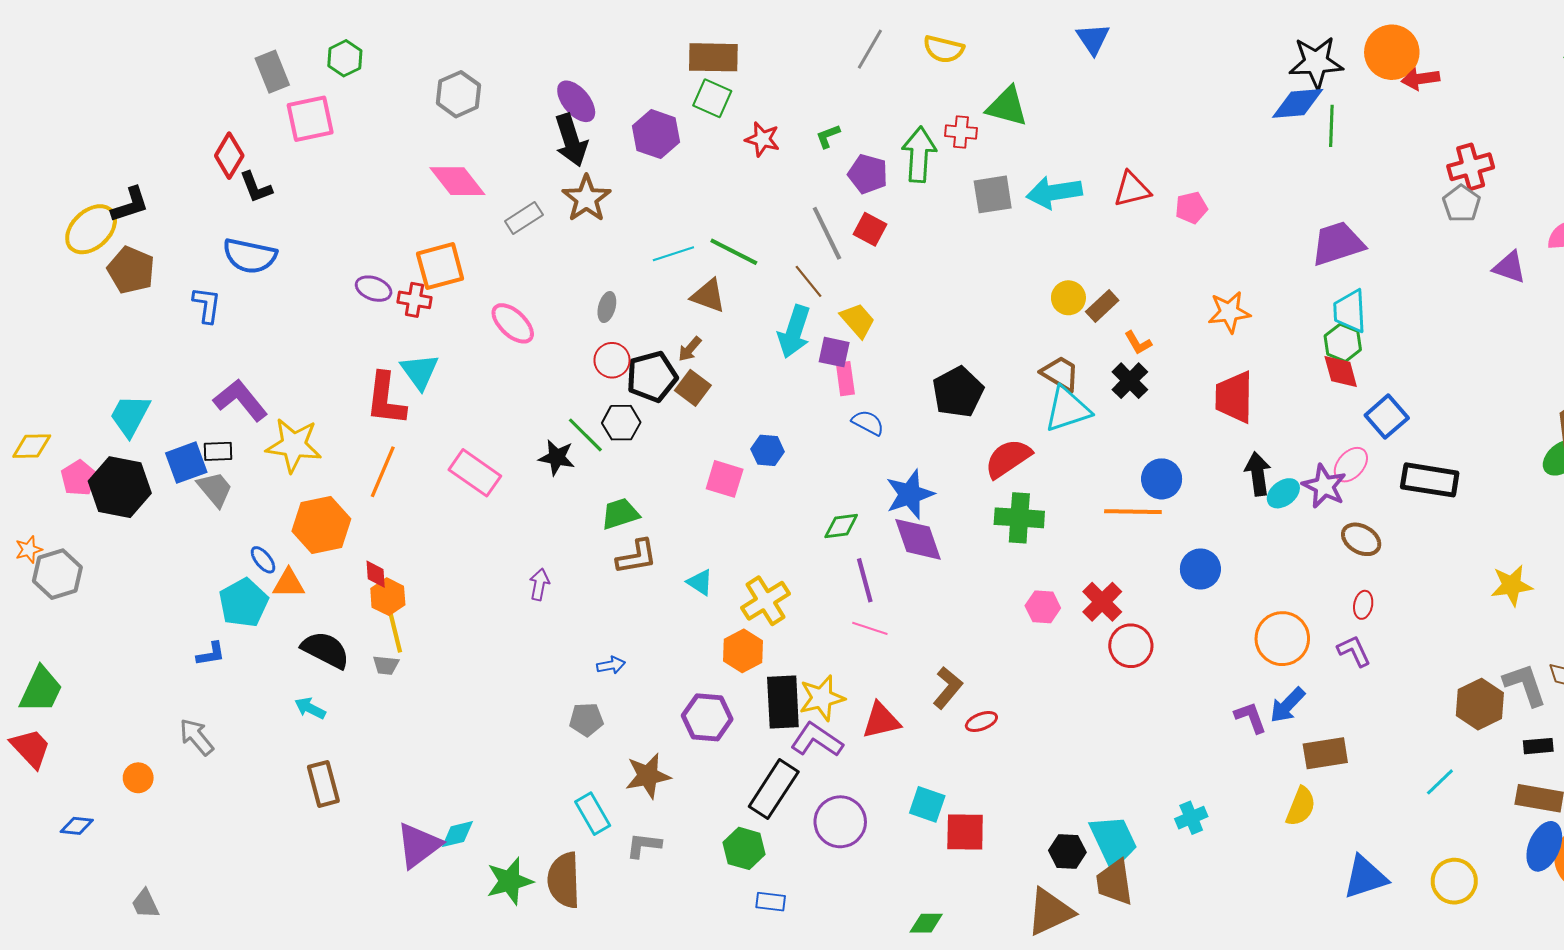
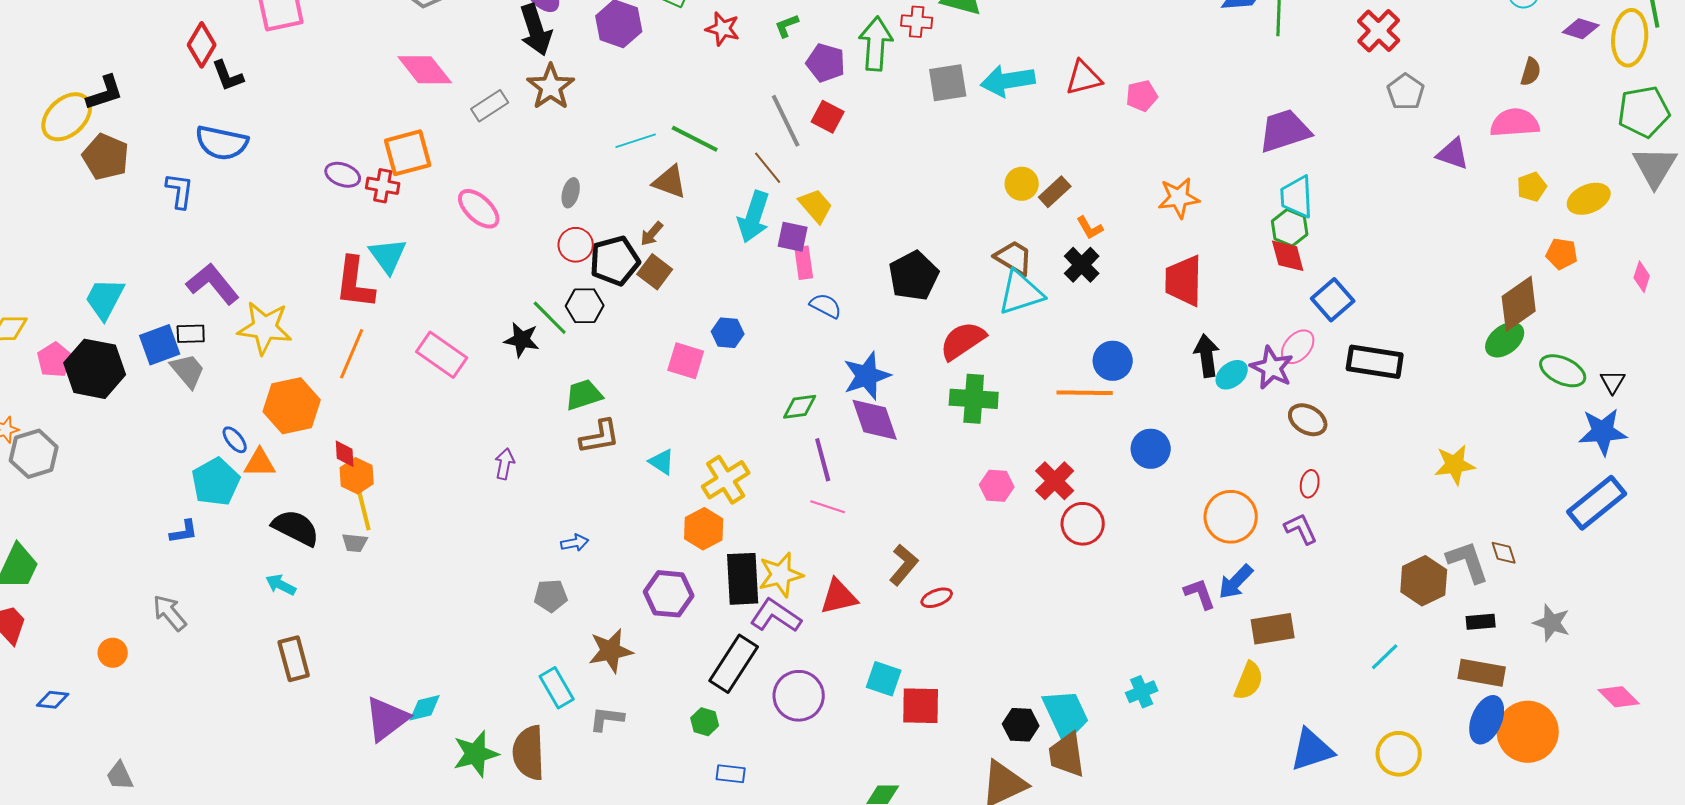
red cross: (1471, 167) -> (1379, 31), moved, turned -30
green hexagon: (744, 848) -> (705, 722), size x0.7

